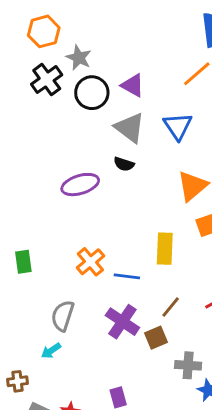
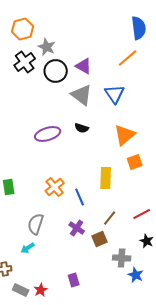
black semicircle: (124, 164) -> (82, 128), moved
blue line: (127, 276) -> (80, 197), turned 60
purple cross: (122, 322) -> (77, 228), size x0.7

